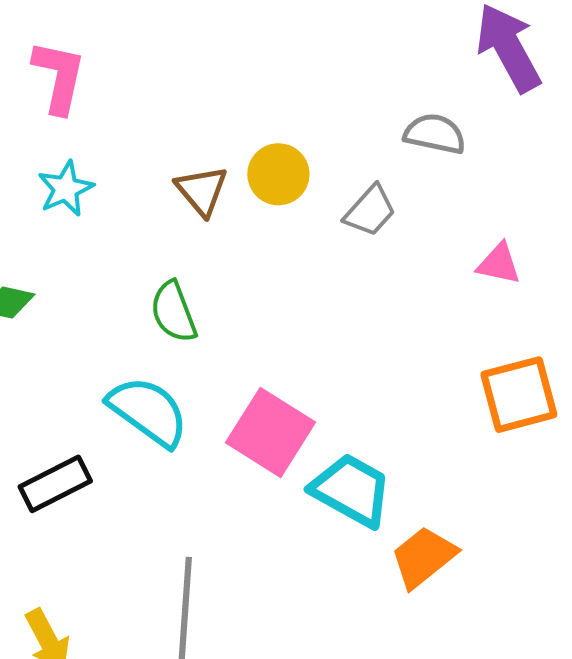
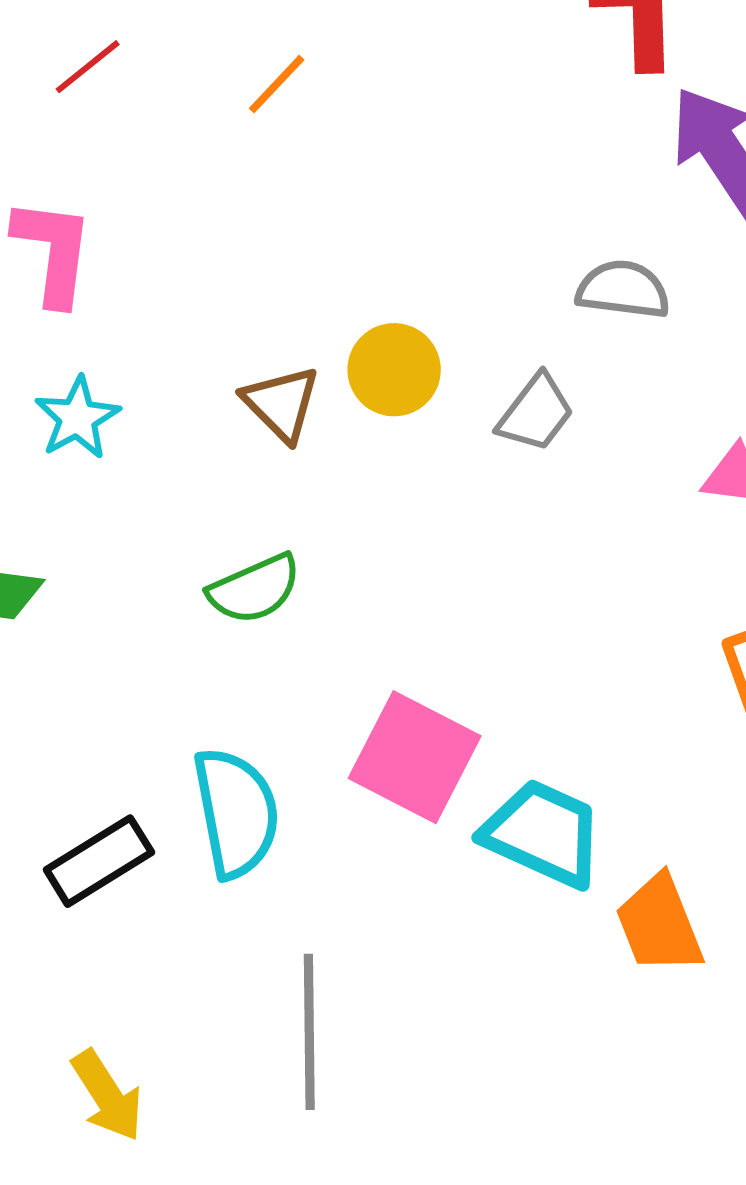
green semicircle: (174, 312) -> (254, 589), turned -88
cyan semicircle: (148, 411) -> (236, 813), moved, turned 48
orange trapezoid: (423, 557) -> (659, 924), turned -68

